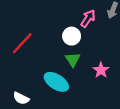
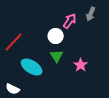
cyan ellipse: (56, 82) -> (32, 67), moved

